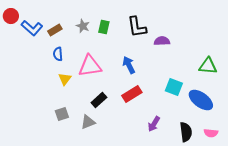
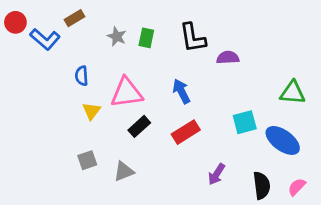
brown rectangle: (55, 30) -> (75, 18), moved
cyan square: (174, 87) -> (245, 122), turned -36
black rectangle: (99, 100) -> (139, 126), moved
pink semicircle: (211, 133) -> (297, 187), turned 128

